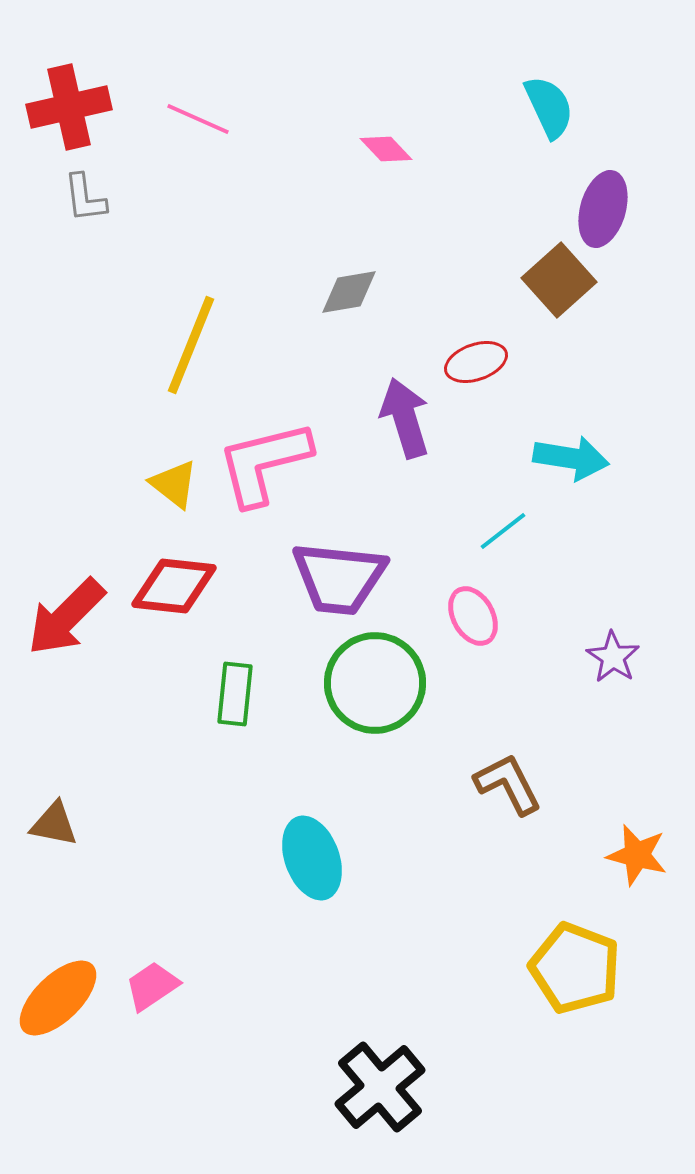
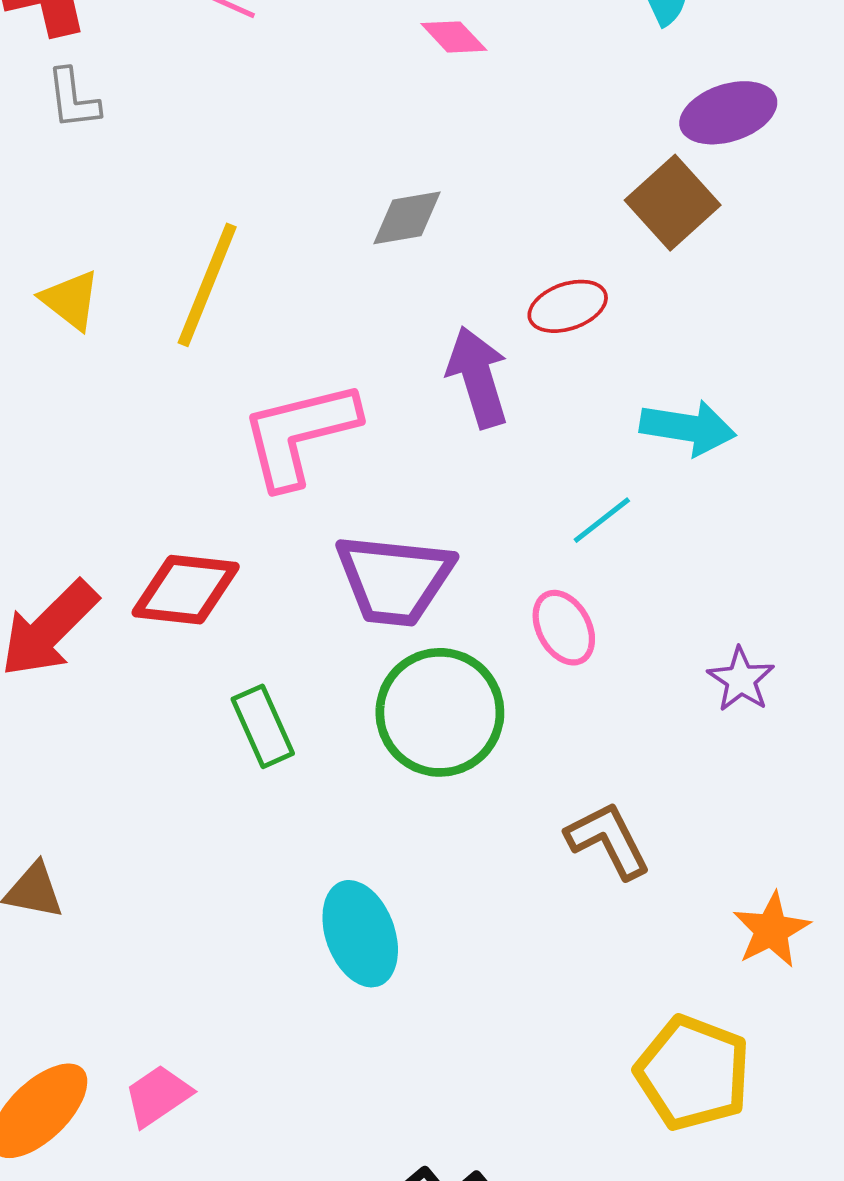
purple ellipse: (603, 209) -> (728, 113), turned 56
yellow triangle: (174, 484) -> (71, 300), moved
green rectangle: (235, 694) -> (263, 726), turned -30
orange star: (637, 855) -> (771, 930), turned 30

